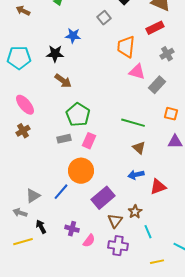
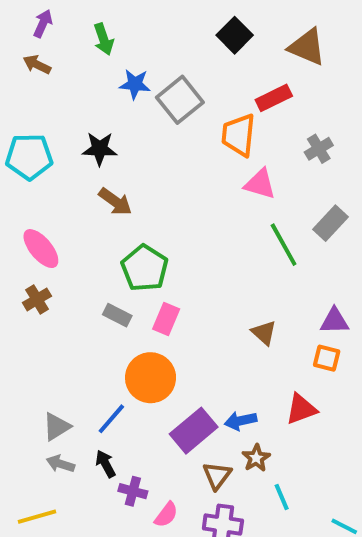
gray square: (104, 18) -> (180, 100), moved, size x1.6
red rectangle: (155, 28) -> (274, 98), moved
blue star: (73, 36) -> (135, 84), moved
gray rectangle: (157, 85) -> (331, 223), moved
orange square: (171, 114) -> (327, 358), moved
green line: (133, 123) -> (284, 245), moved, turned 45
gray rectangle: (64, 139) -> (117, 315), turned 40
blue arrow: (136, 175) -> (241, 421), moved
gray arrow: (20, 213) -> (60, 464), moved
black arrow: (41, 227) -> (105, 464), moved

